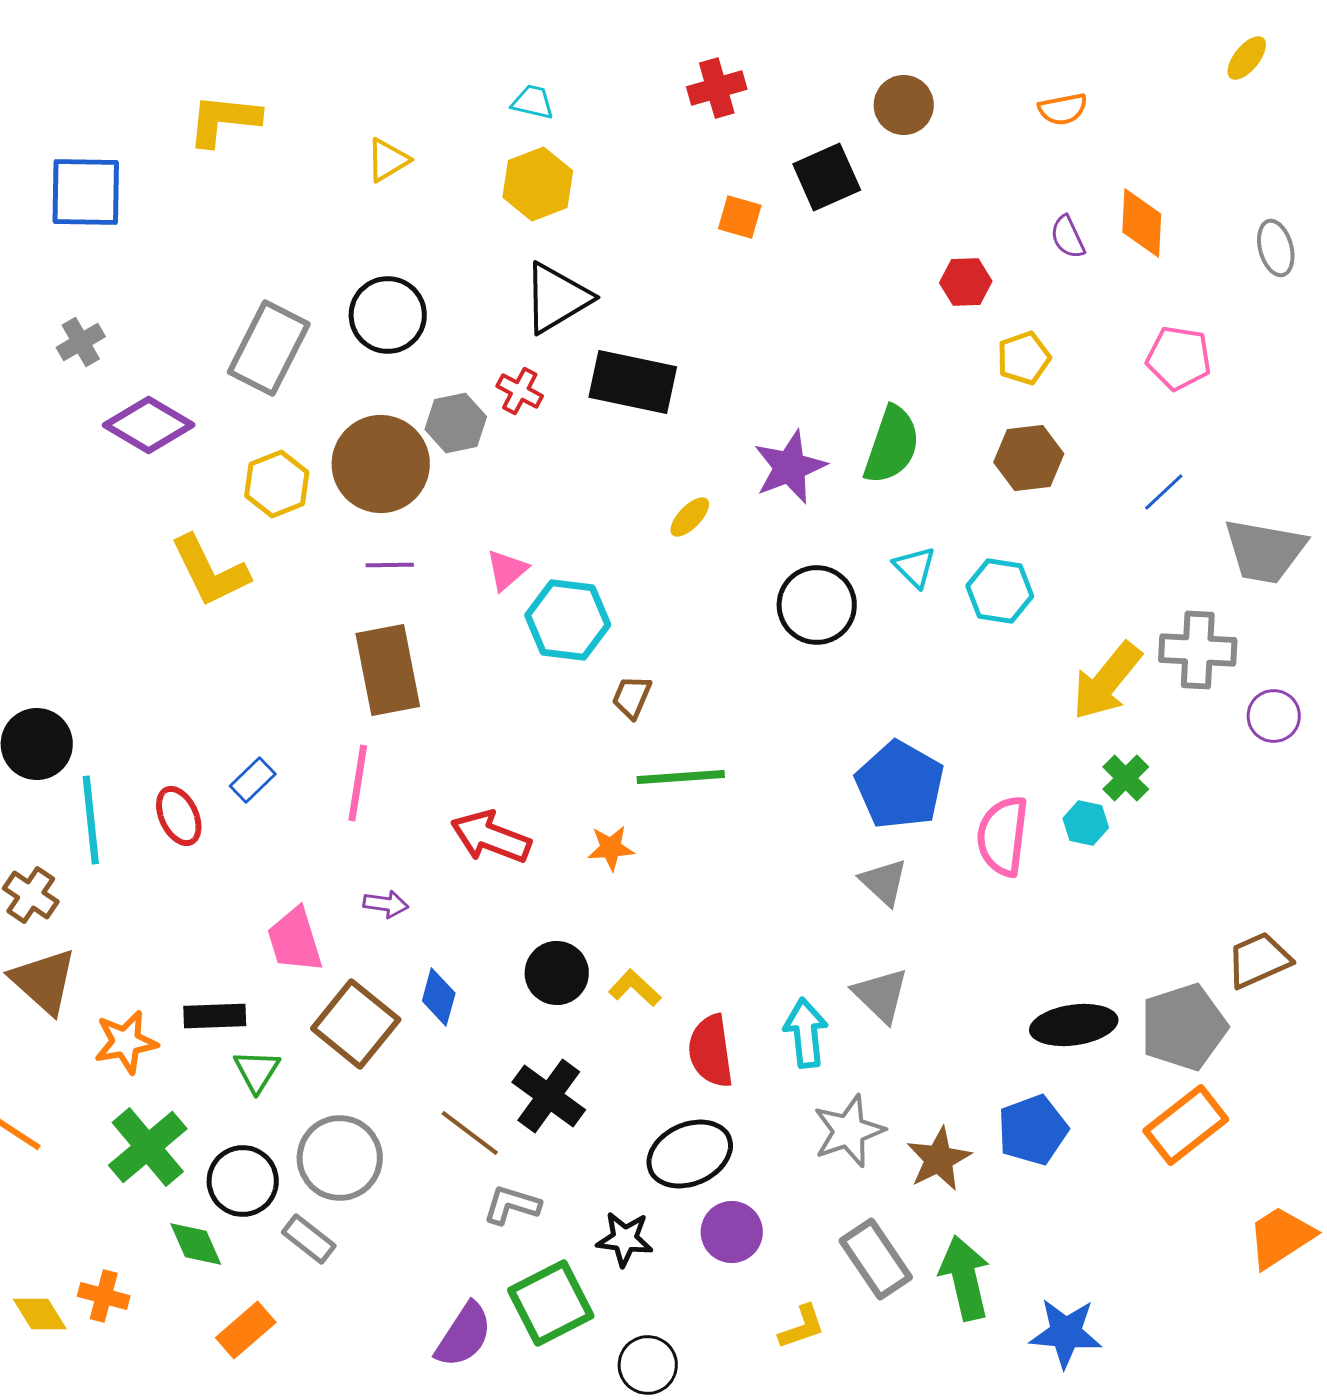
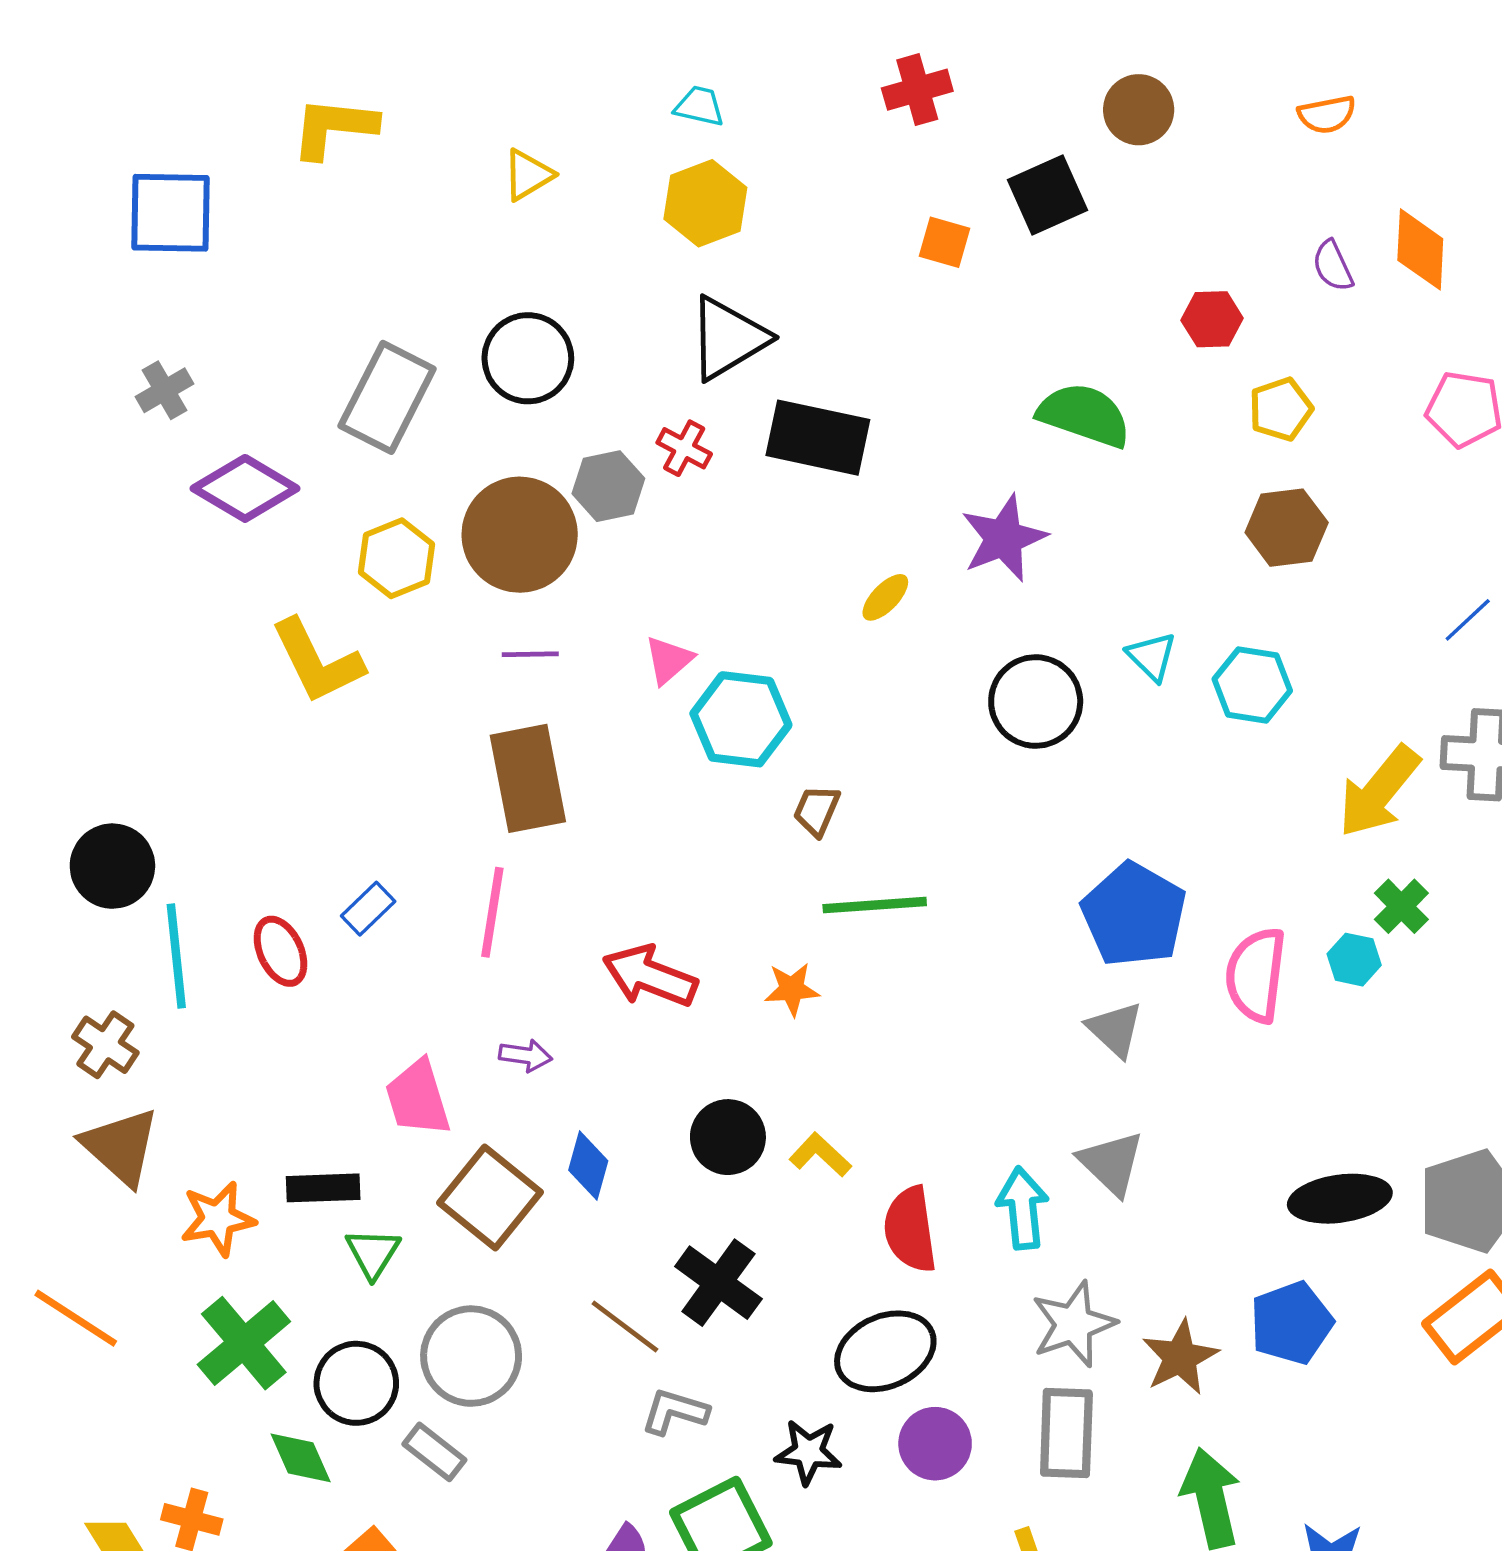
green semicircle: (892, 445) -> (1084, 415), moved, turned -90
blue line: (1164, 492) -> (1468, 620), moved
gray rectangle: (876, 1259) -> (1066, 1433), moved, turned 36

